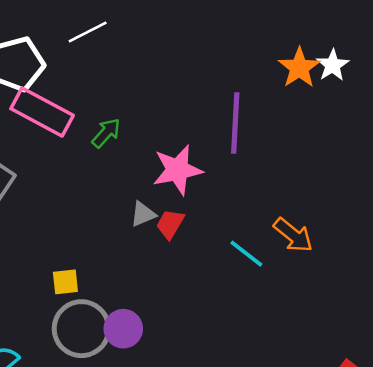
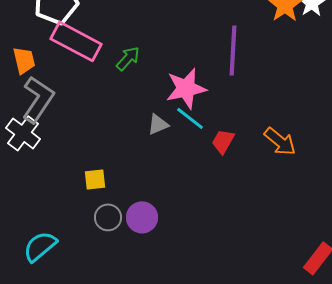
red trapezoid: (170, 224) -> (223, 141), moved
cyan line: (246, 254) -> (190, 118), moved
gray circle: (81, 329) -> (108, 217), size x0.6

